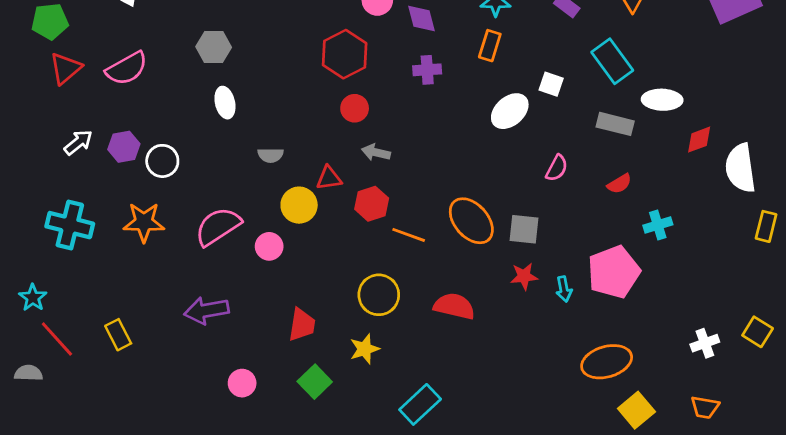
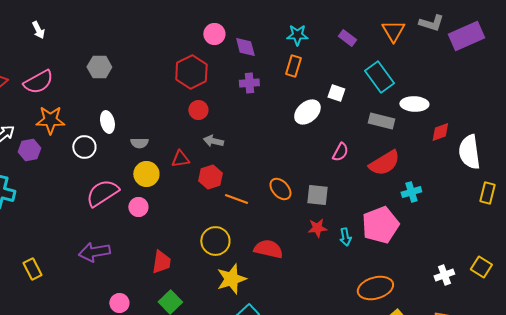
white ellipse: (225, 103) -> (107, 122), moved
purple hexagon: (124, 147) -> (29, 150), moved
white circle: (162, 161) -> (84, 147), moved
red semicircle: (619, 184) -> (384, 163), size x1.8
yellow circle: (299, 205) -> (146, 174), moved
orange ellipse: (471, 221) -> (280, 189), size x0.7
orange star: (144, 222) -> (50, 120), moved
yellow star: (365, 349) -> (231, 279), moved, size x1.4

